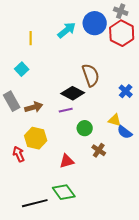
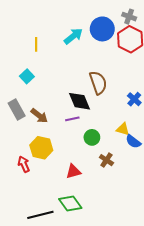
black diamond: (73, 93) -> (80, 101), turned 40
brown arrow: (34, 107) -> (39, 116), turned 54

